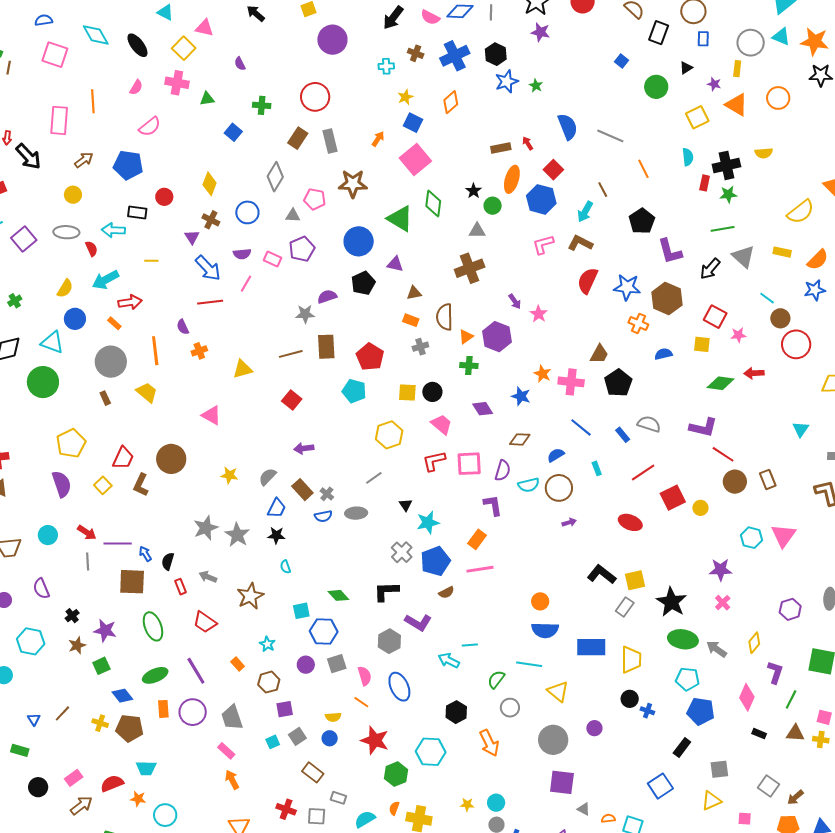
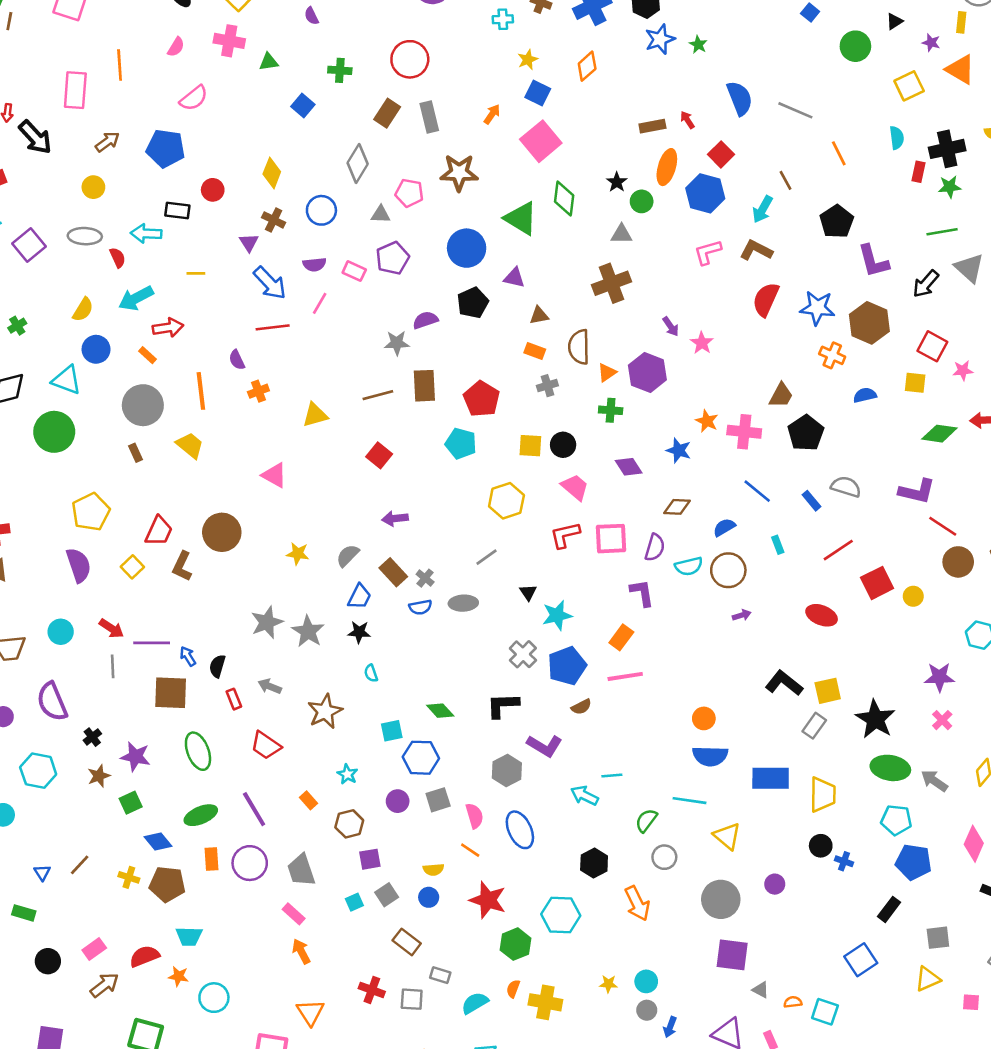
purple semicircle: (41, 589) -> (52, 702), size x1.4

